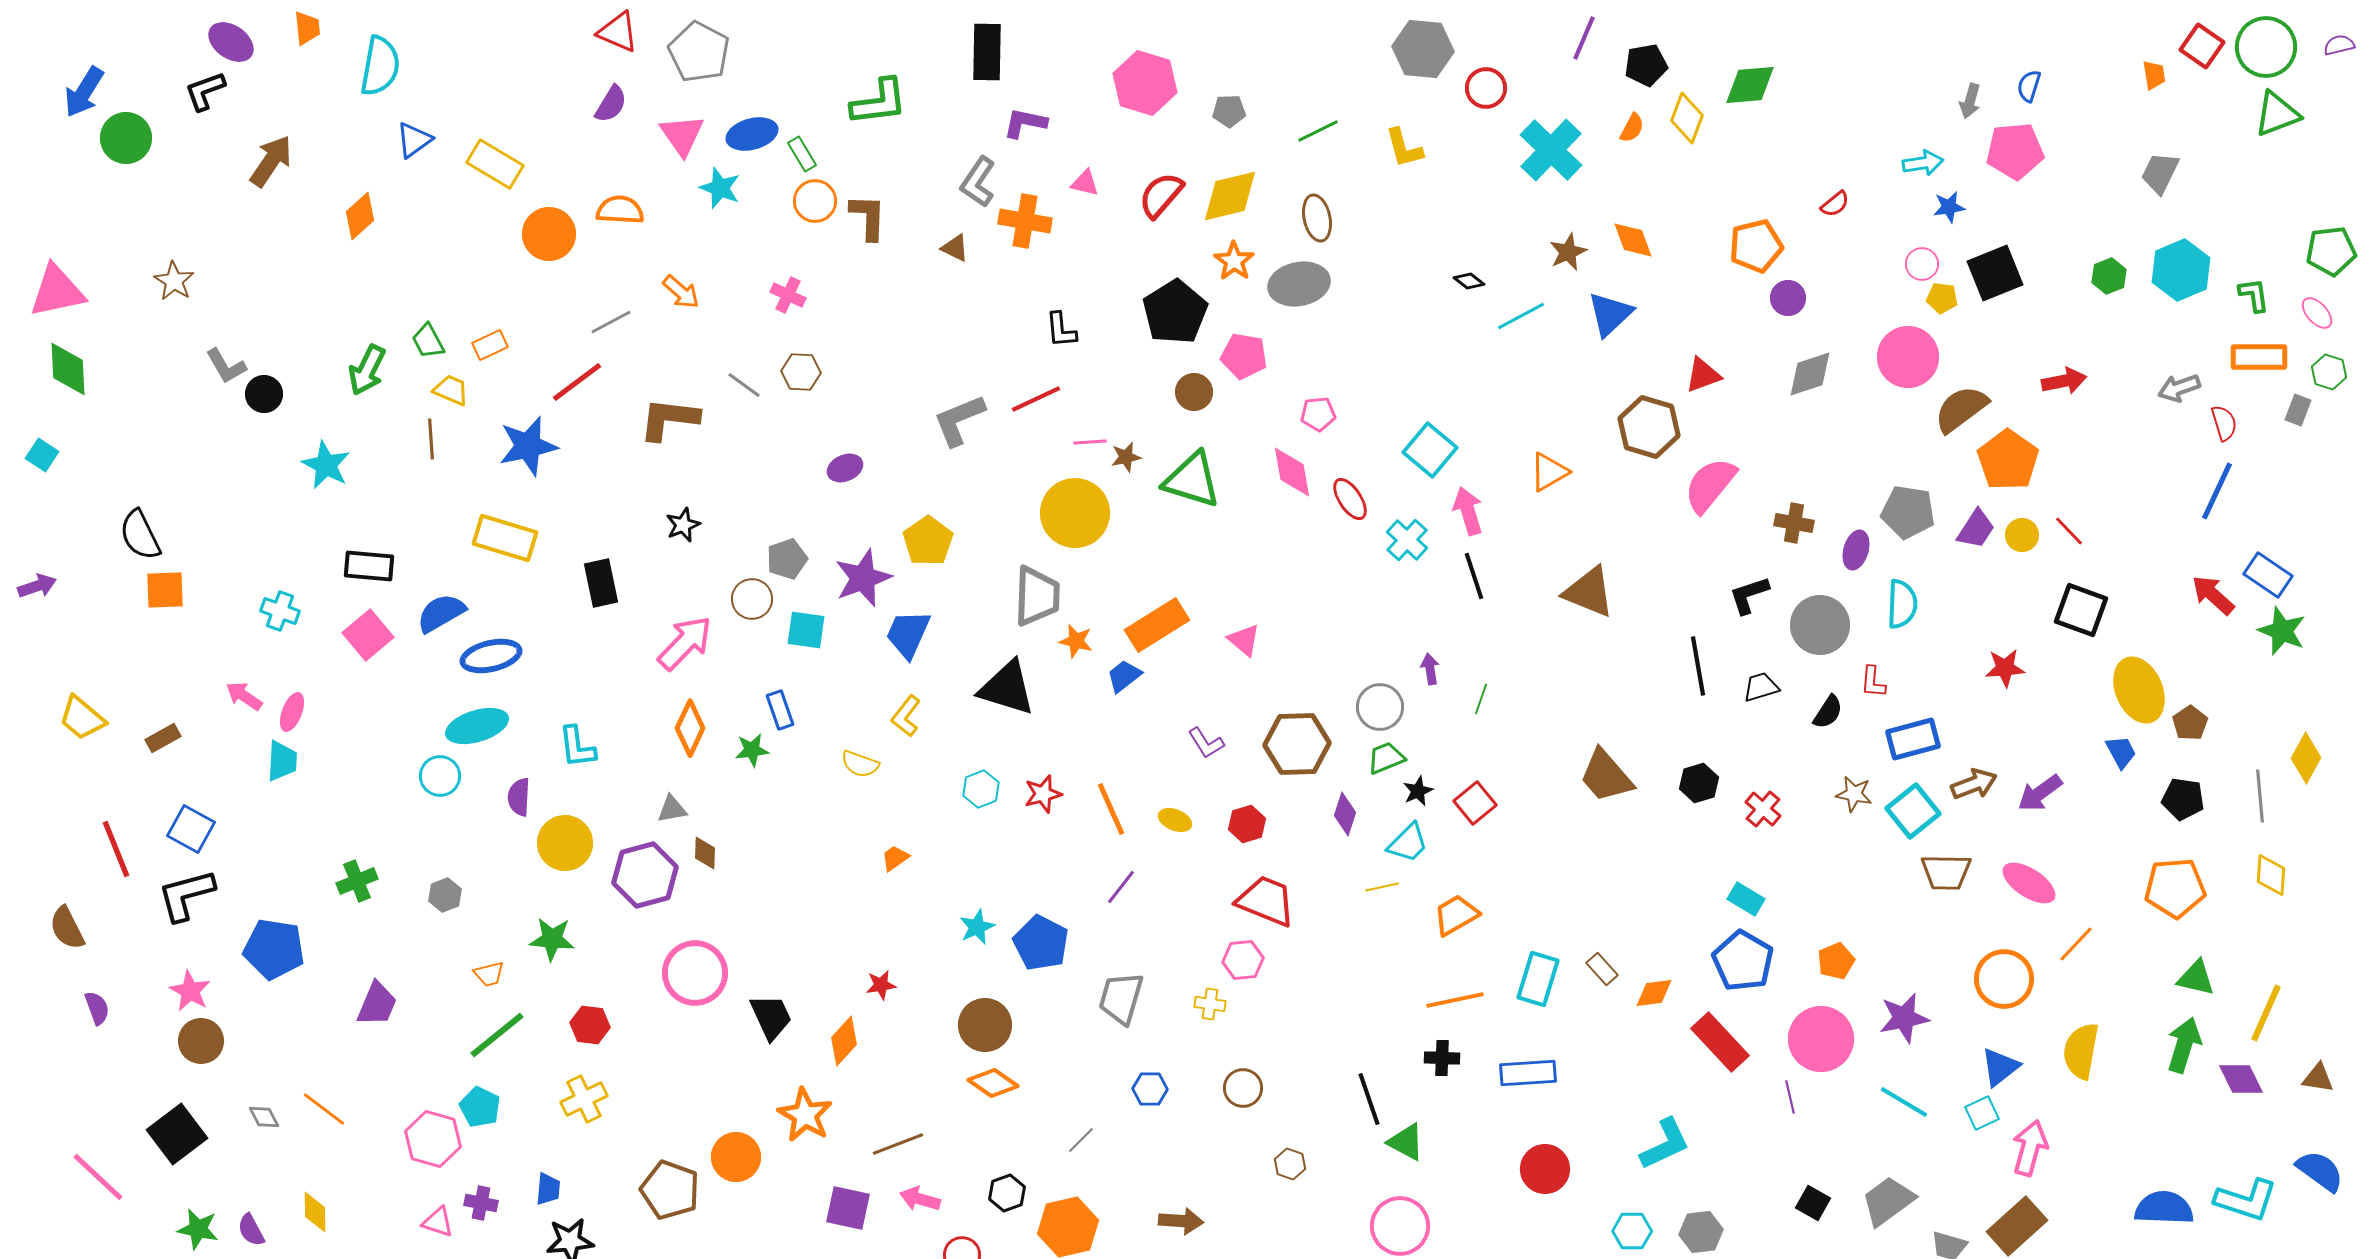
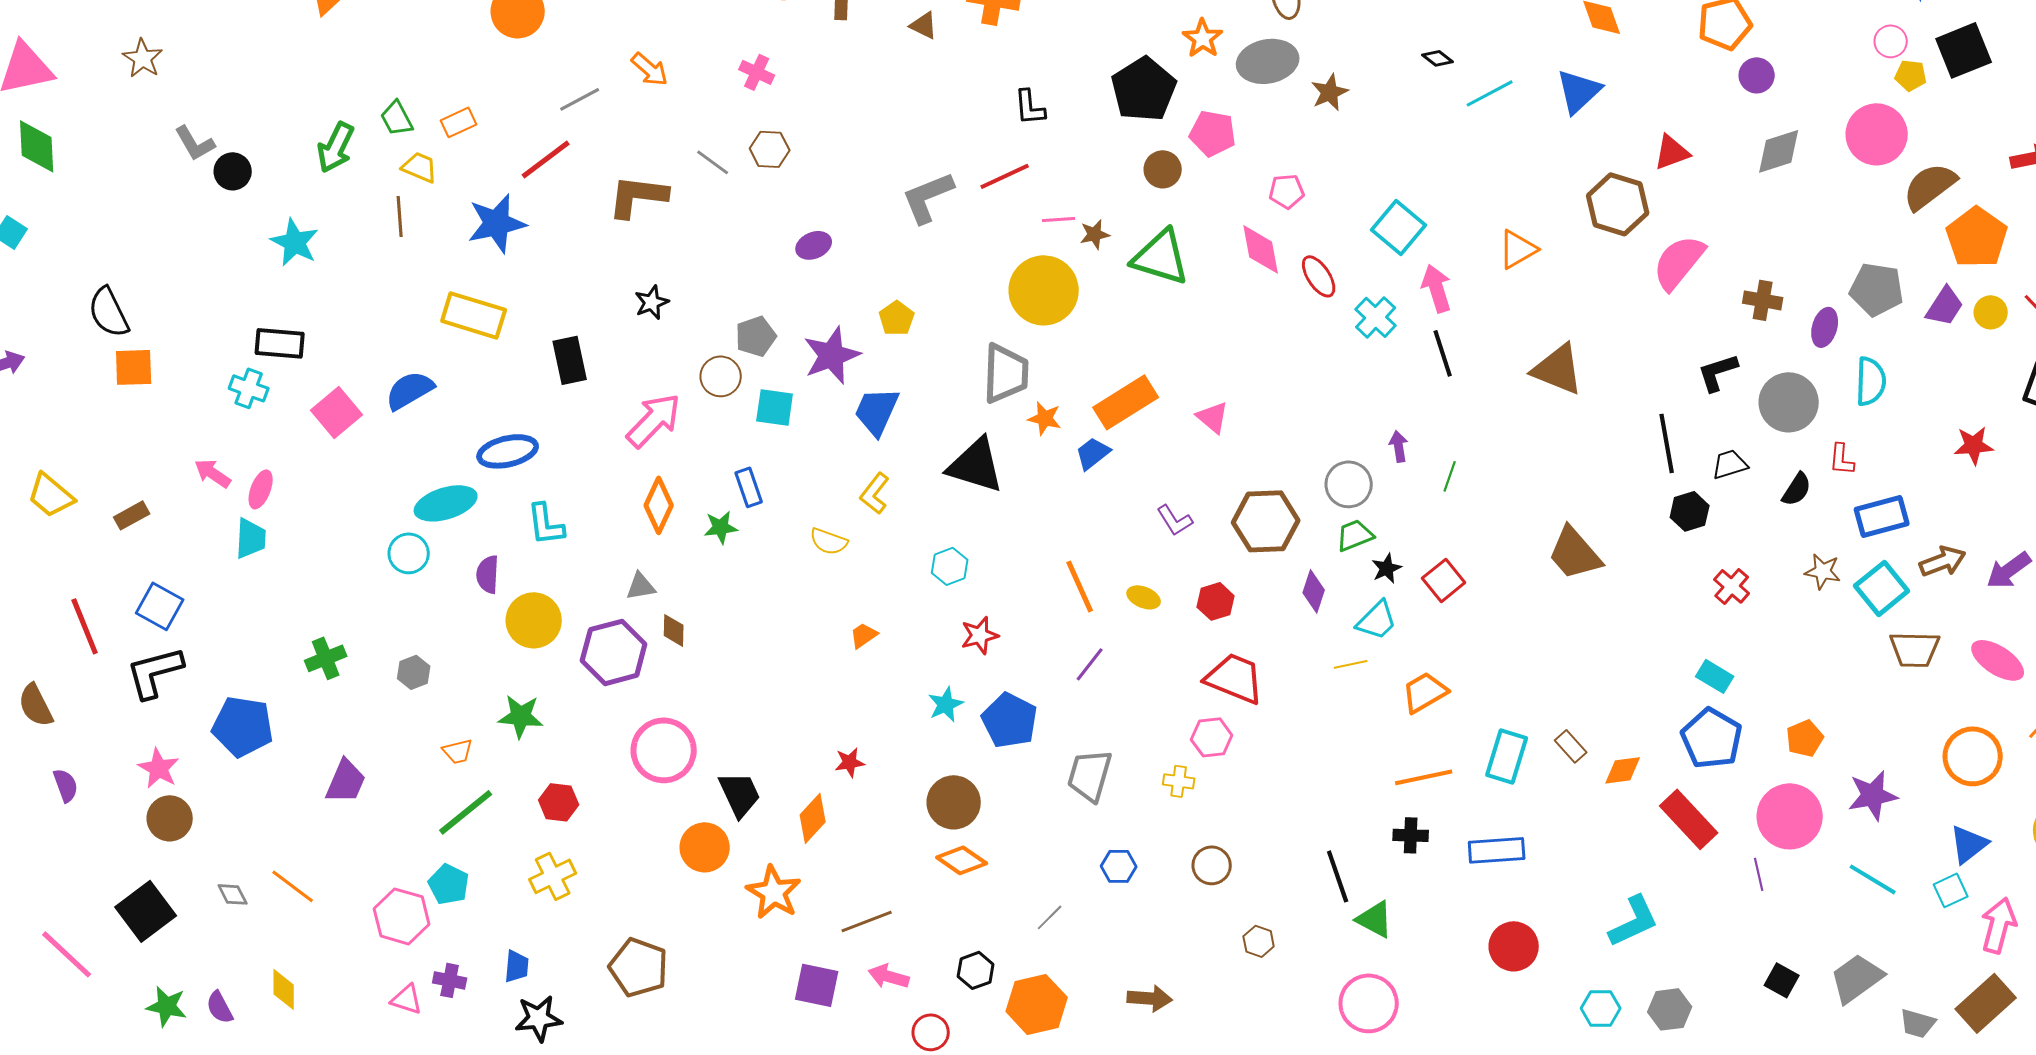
brown star: (1568, 252) -> (1330, 92), moved
yellow pentagon: (928, 541) -> (897, 318), size x0.7
black rectangle: (369, 566) -> (280, 343), moved
blue ellipse: (491, 656) -> (508, 451), moved
black hexagon: (1699, 783) -> (1690, 511), moved
red star: (1043, 794) -> (980, 635), moved
orange circle: (736, 1157) -> (705, 847), moved

